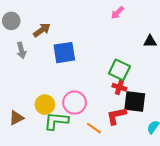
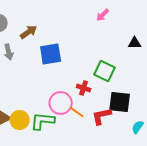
red cross: (119, 87) -> (84, 88), moved
yellow circle: (45, 105) -> (20, 120), moved
orange line: (94, 128) -> (77, 112), moved

